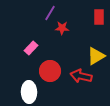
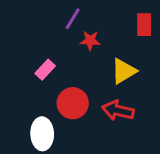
yellow triangle: (96, 56) -> (124, 71), moved

